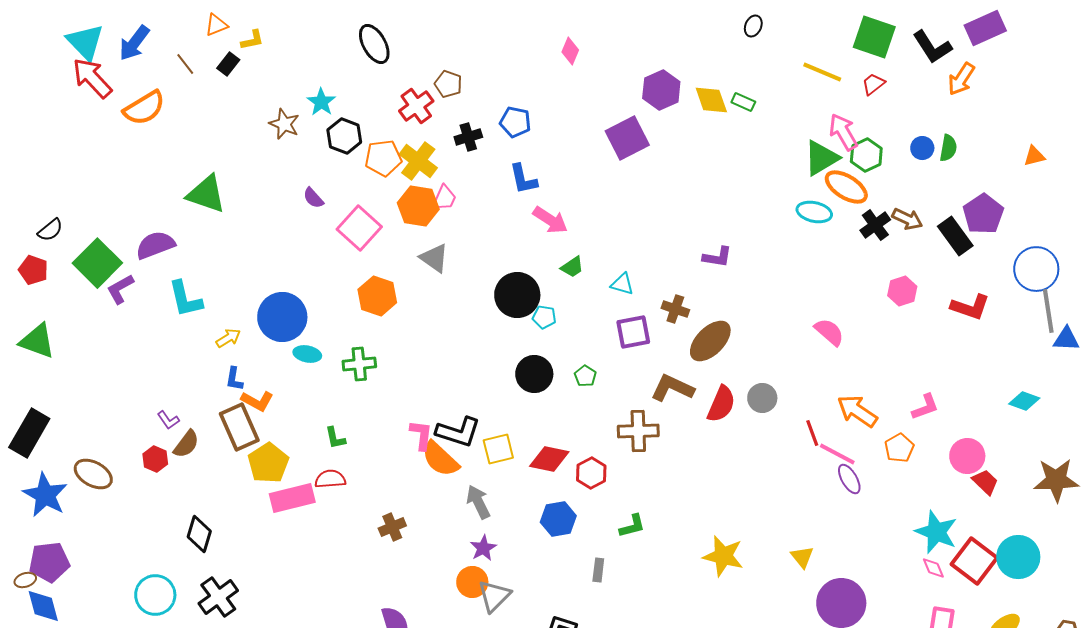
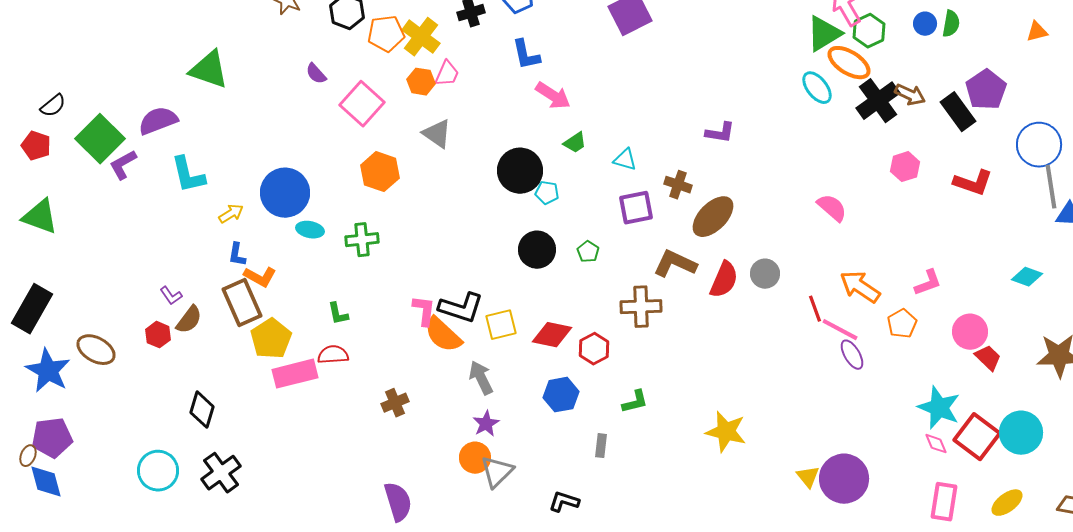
orange hexagon: (418, 206) -> (421, 82), size x0.7
cyan ellipse: (814, 212) -> (817, 88), turned 40
black cross: (875, 225) -> (878, 101), size x1.4
yellow triangle: (802, 557) -> (808, 477), moved
brown ellipse: (25, 580) -> (28, 456), turned -50

